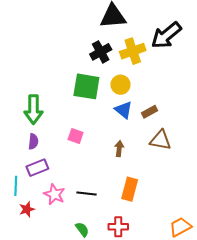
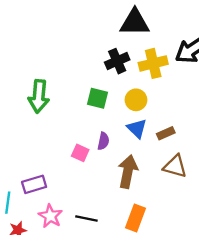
green square: (86, 86) -> (98, 98), size x0.7
green arrow: (34, 109) -> (39, 96), moved
purple semicircle: (33, 142) -> (103, 141), moved
brown arrow: (119, 149) -> (128, 172), size x1.8

